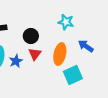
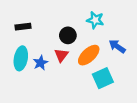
black circle: (31, 36) -> (68, 35), moved
orange ellipse: (60, 54) -> (89, 55), turned 35

